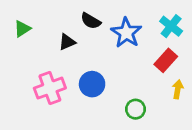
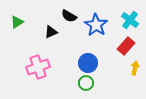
blue circle: (92, 84) -> (88, 63), moved
green circle: (136, 109) -> (86, 83), moved

